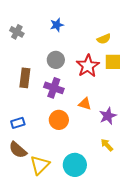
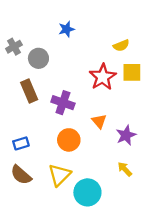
gray cross: (17, 32) -> (14, 47), moved, turned 32
gray circle: (56, 60) -> (38, 58), moved
brown rectangle: (25, 78) -> (29, 91), turned -30
orange triangle: (85, 104) -> (99, 121), turned 32
yellow triangle: (40, 165) -> (59, 175), moved

